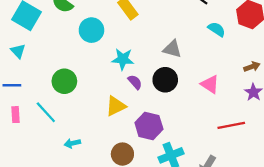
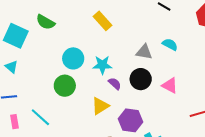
cyan semicircle: (217, 29) -> (170, 44), moved
cyan circle: (91, 30) -> (73, 58), moved
green circle: (64, 81) -> (65, 86), moved
pink triangle: (210, 84) -> (170, 85), moved

